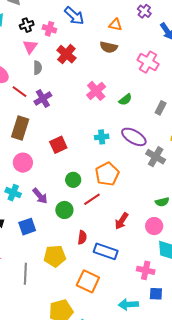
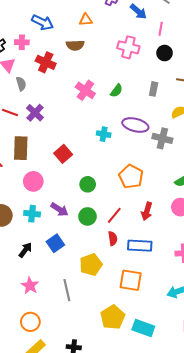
brown semicircle: (109, 47) -> (75, 45), moved
cyan cross: (102, 137) -> (104, 134), turned 32
orange pentagon: (107, 174) -> (131, 176), moved
red line: (92, 199) -> (114, 215), moved

